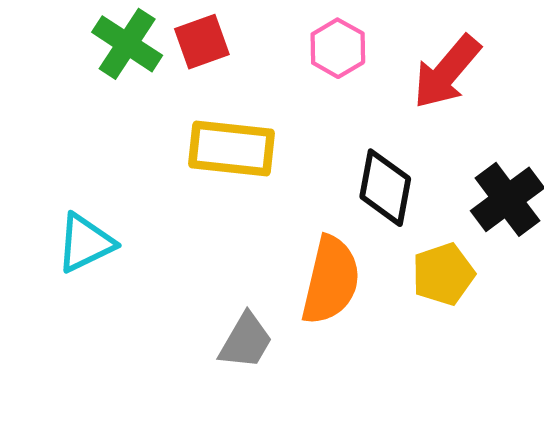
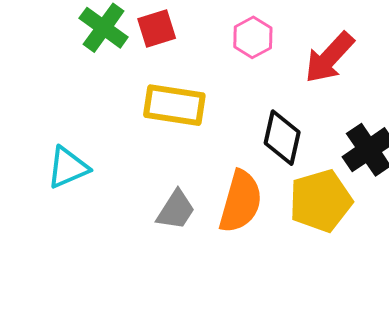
yellow pentagon: (443, 274) -> (321, 201), size x1.4
gray trapezoid: (246, 341) -> (176, 210), moved

